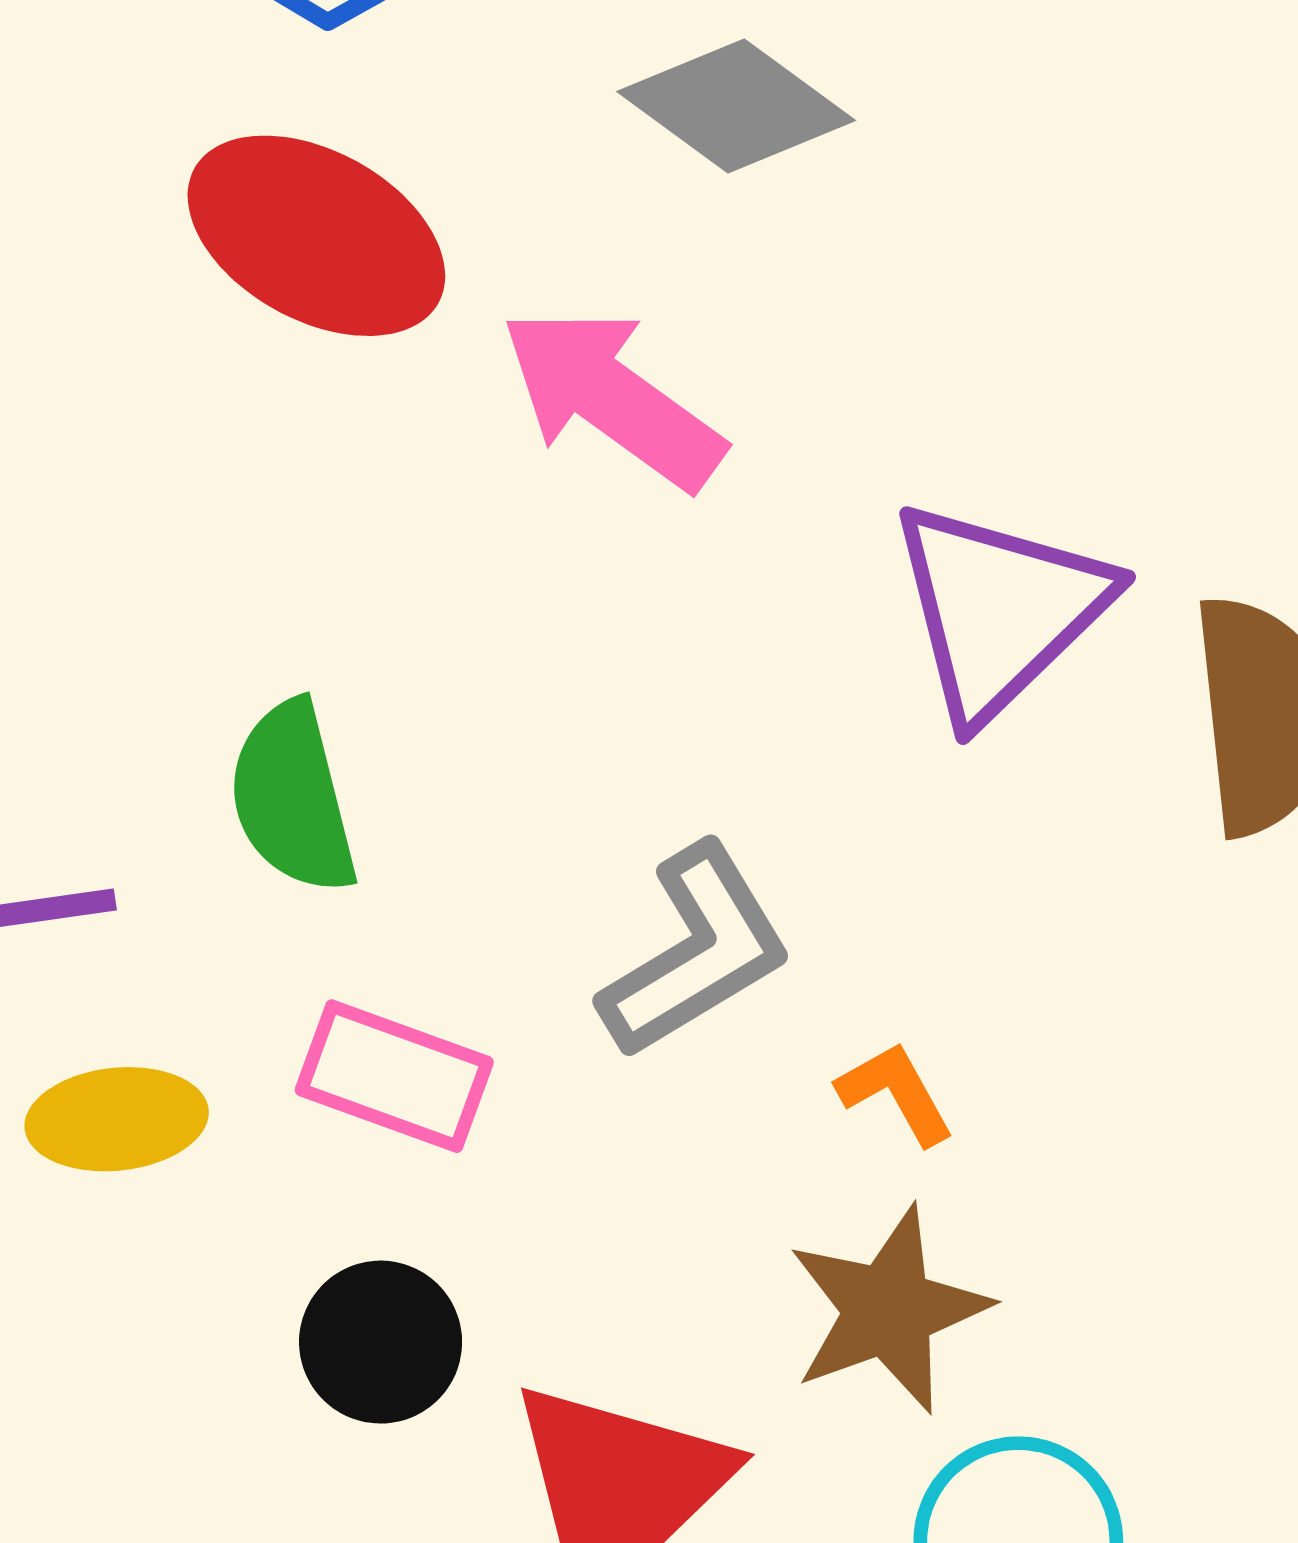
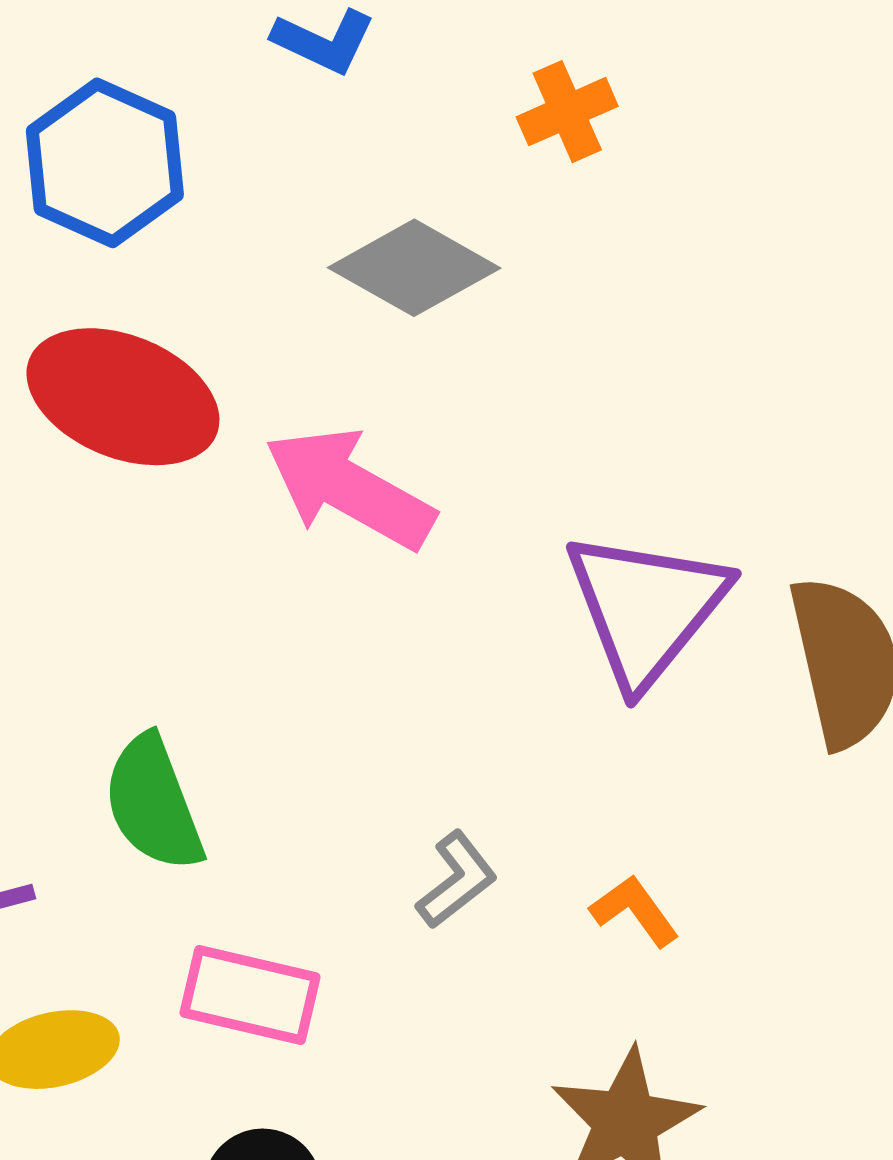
gray L-shape: (696, 952) -> (457, 880), size x0.6
orange L-shape: (896, 1093) -> (635, 911), moved

